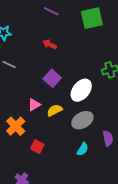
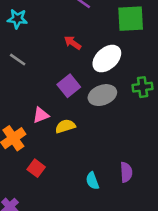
white ellipse: (81, 90) -> (107, 59), moved
gray ellipse: (82, 120) -> (102, 95), moved
cyan semicircle: (83, 149) -> (92, 181), turned 120

